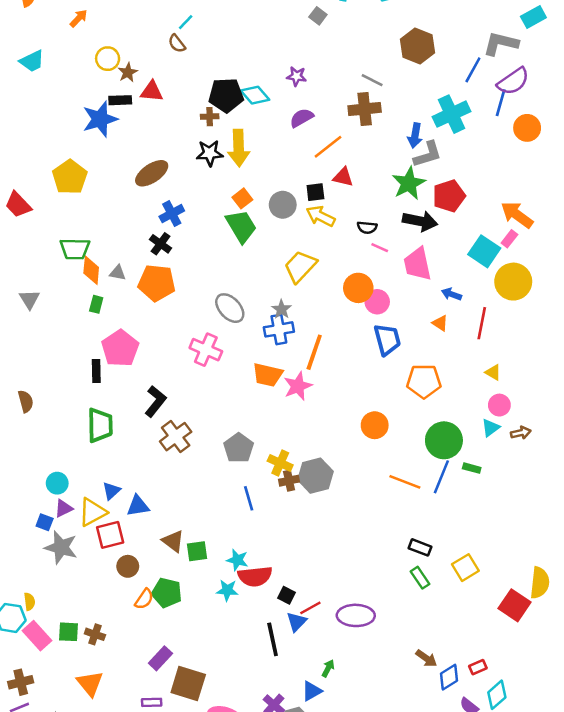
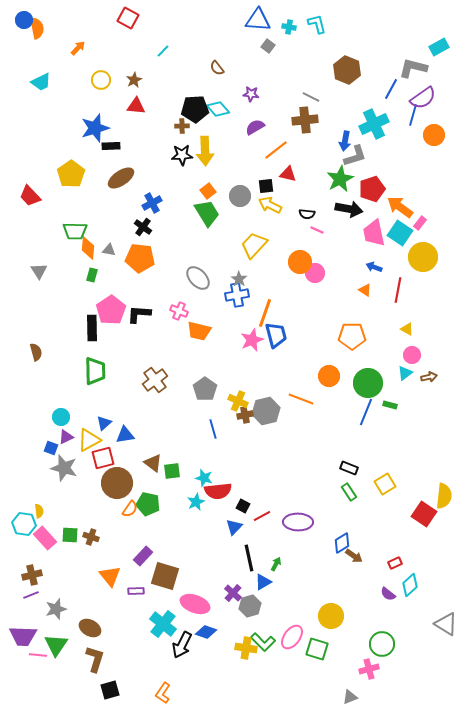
brown semicircle: (177, 43) -> (217, 68), moved
brown star: (128, 72) -> (134, 80), moved
black rectangle: (120, 100) -> (111, 146), moved
brown ellipse: (152, 173) -> (121, 178), moved
orange arrow: (517, 215) -> (400, 207), moved
pink trapezoid: (417, 264) -> (374, 233), moved
blue trapezoid: (387, 340) -> (276, 335), moved
pink cross: (206, 350) -> (179, 311), size x0.7
black rectangle: (96, 371) -> (92, 328), size x1.4
orange trapezoid: (268, 375) -> (199, 331), moved
black L-shape: (155, 401) -> (139, 314), moved, turned -125
orange circle: (375, 425) -> (329, 376), moved
orange line: (405, 482) -> (301, 399), moved
brown circle: (128, 566) -> (117, 483), size x1.8
cyan star: (227, 590) -> (196, 502), turned -30
blue triangle: (297, 622) -> (234, 527), moved
black line: (273, 639) -> (249, 558), moved
blue diamond: (449, 677) -> (342, 543), moved
orange triangle: (90, 683) -> (110, 576), moved

